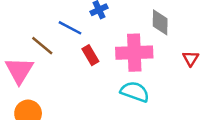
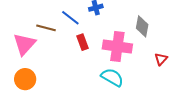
brown line: (42, 46) -> (46, 28), turned -36

